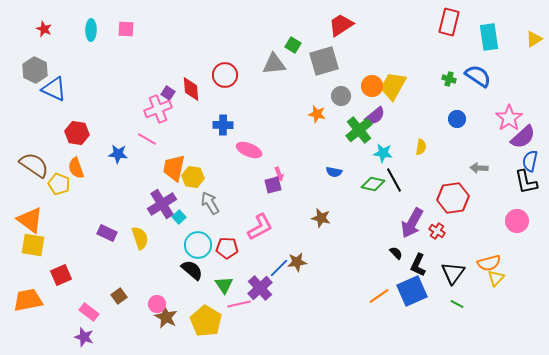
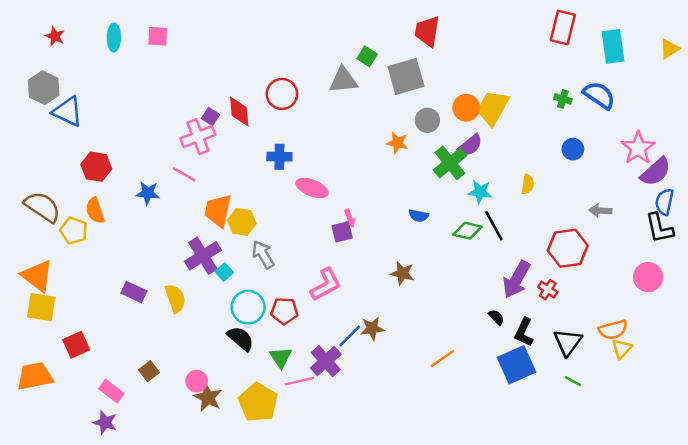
red trapezoid: (341, 25) -> (427, 31), turned -48
orange line: (379, 296) -> (442, 359), moved

